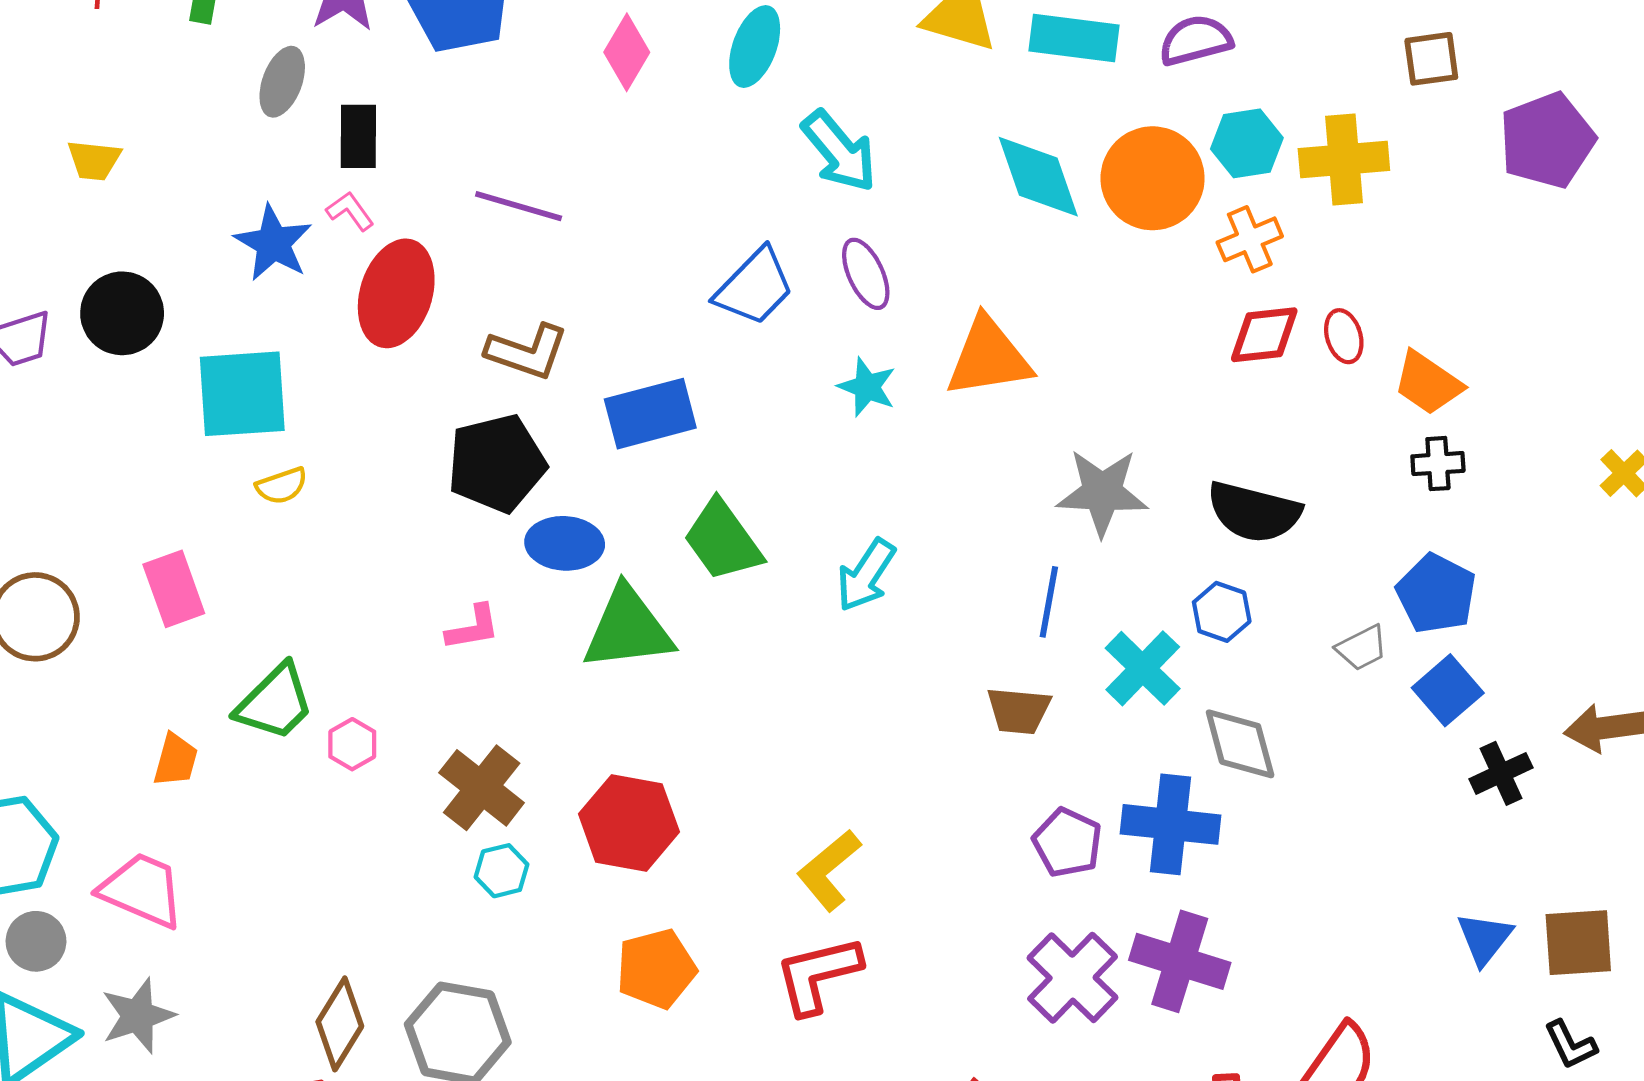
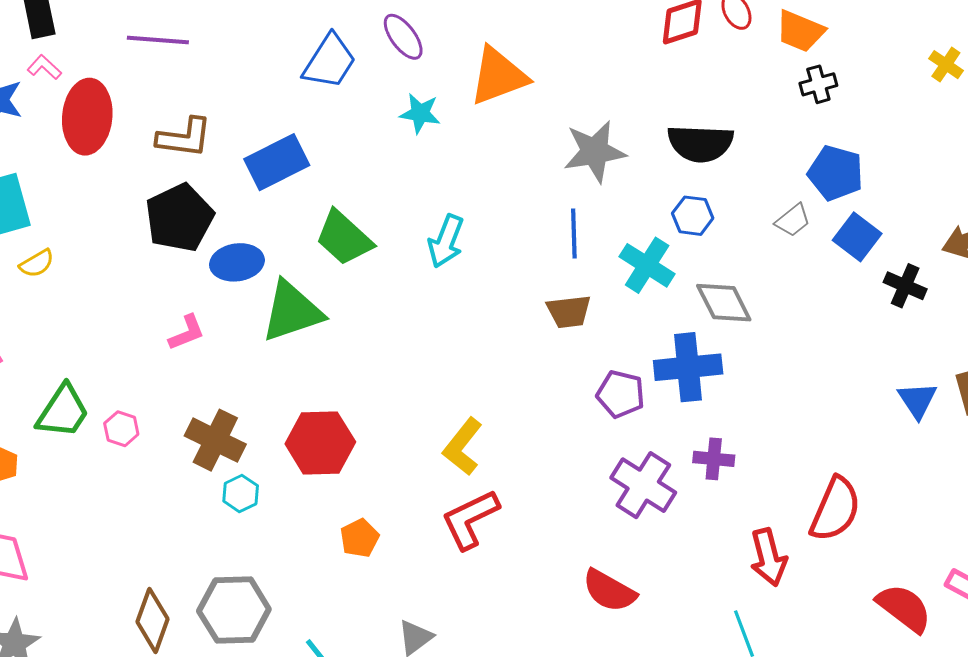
black cross: (1501, 773) -> (905, 286), turned -30
purple cross: (1180, 961) -> (714, 459), size x0.6
orange pentagon: (656, 969) -> (359, 538), size x0.7

